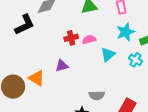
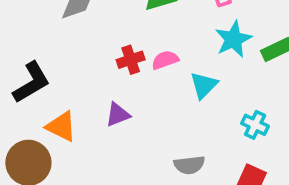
black L-shape: (25, 25) -> (31, 82), moved
cyan cross: (136, 60) -> (255, 125), moved
orange triangle: (37, 78) -> (61, 126), moved

